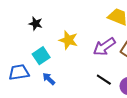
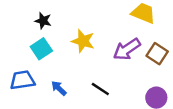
cyan square: (41, 56) -> (41, 49), moved
black line: (104, 80) -> (100, 89), moved

